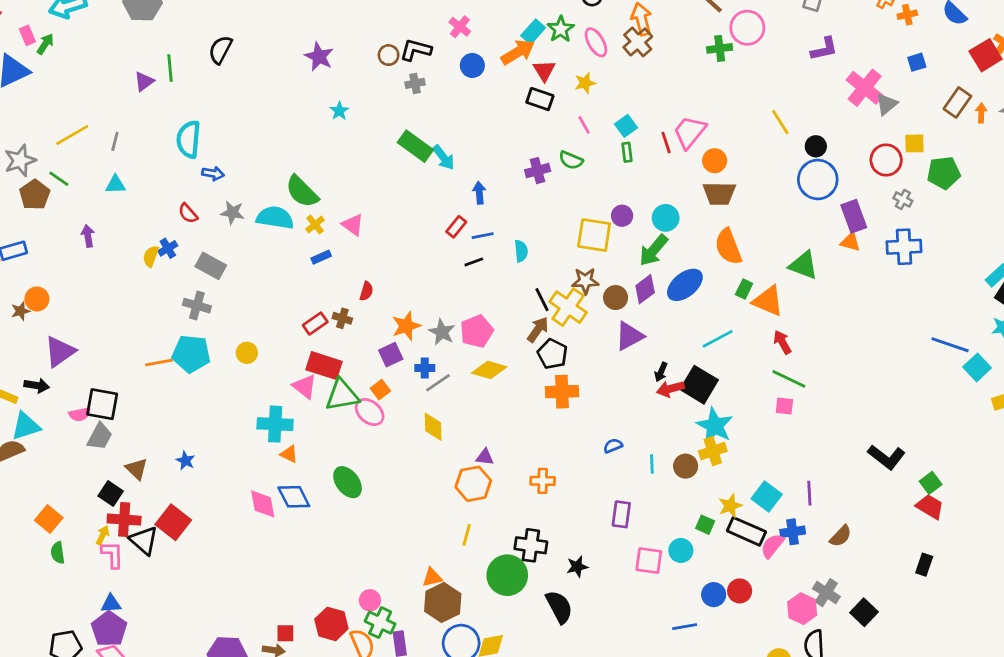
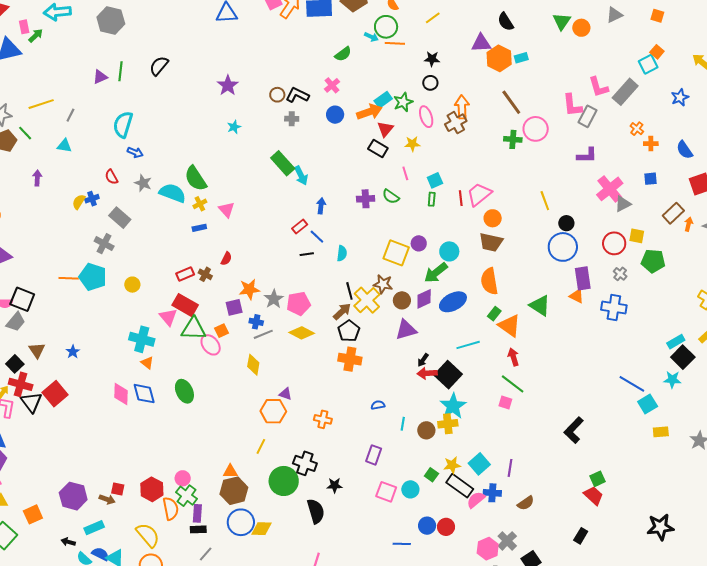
blue line: (483, 236) -> (317, 237), turned 42
black L-shape: (887, 457) -> (574, 430), moved, turned 84

